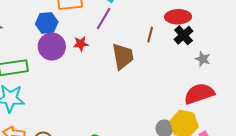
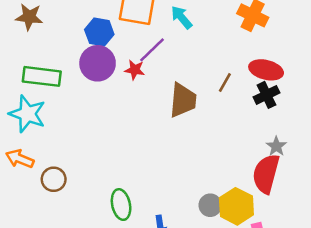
purple line: (104, 19) -> (152, 50), moved
gray star: (203, 59) -> (276, 146), moved
red semicircle: (199, 94) -> (266, 174), turned -72

